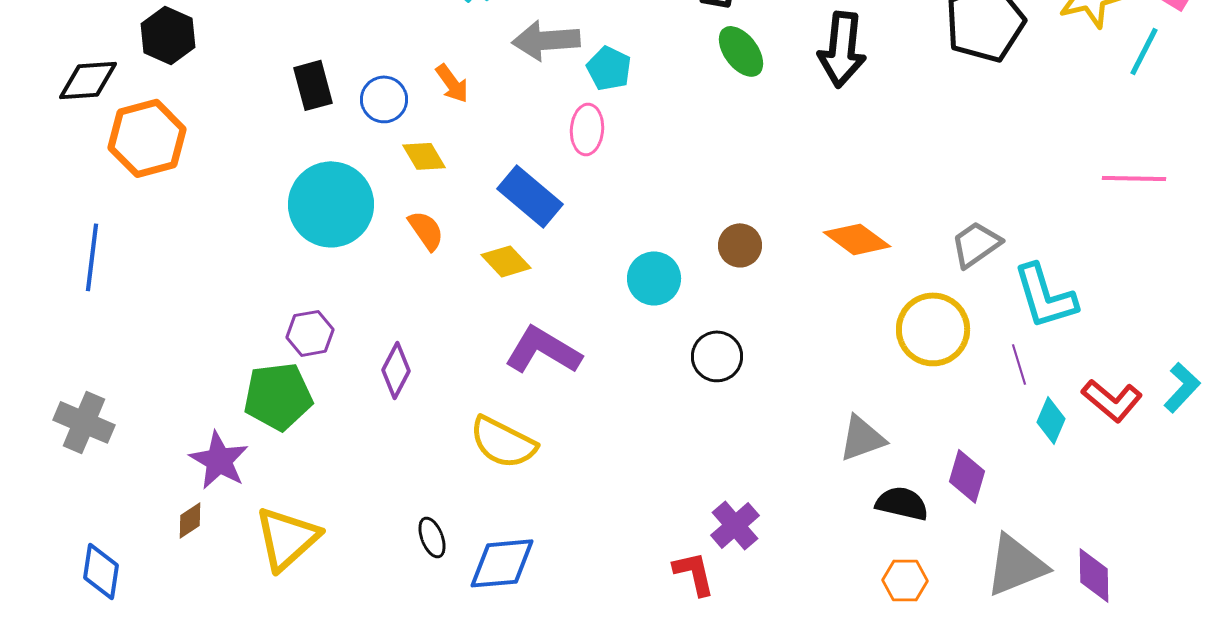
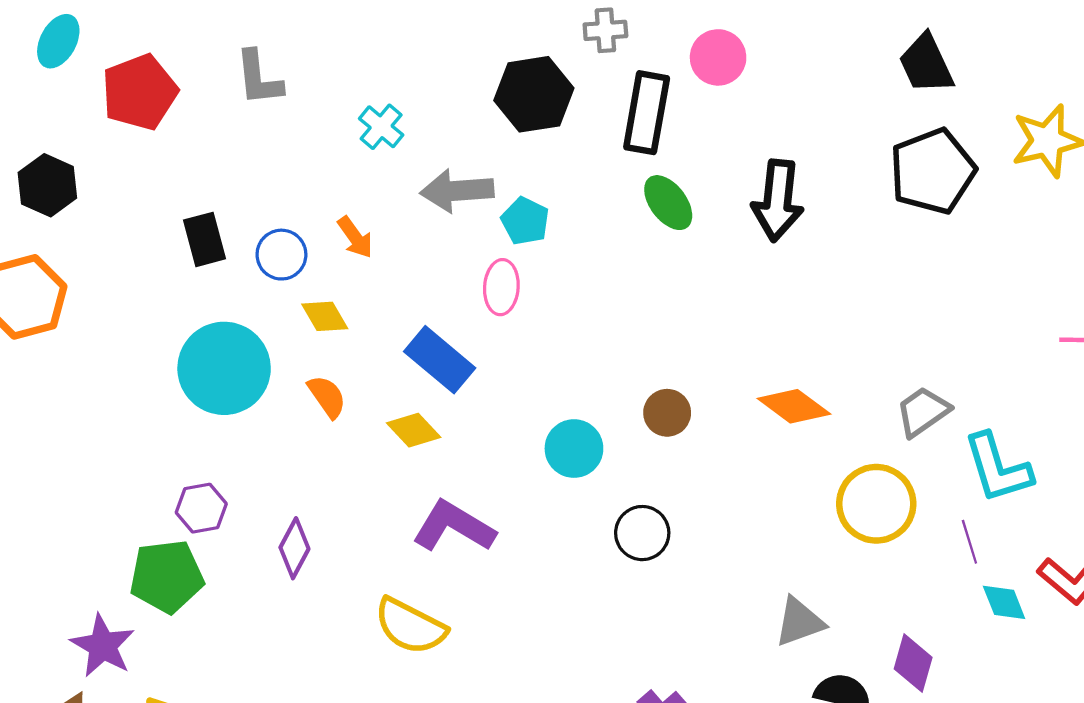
cyan diamond: (1051, 420) -> (1004, 602), turned -45

